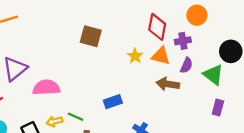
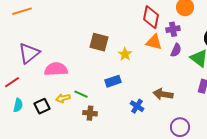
brown square: (91, 36) -> (99, 42), moved
yellow star: (135, 56) -> (125, 54), moved
brown arrow: (168, 84) -> (163, 94), moved

